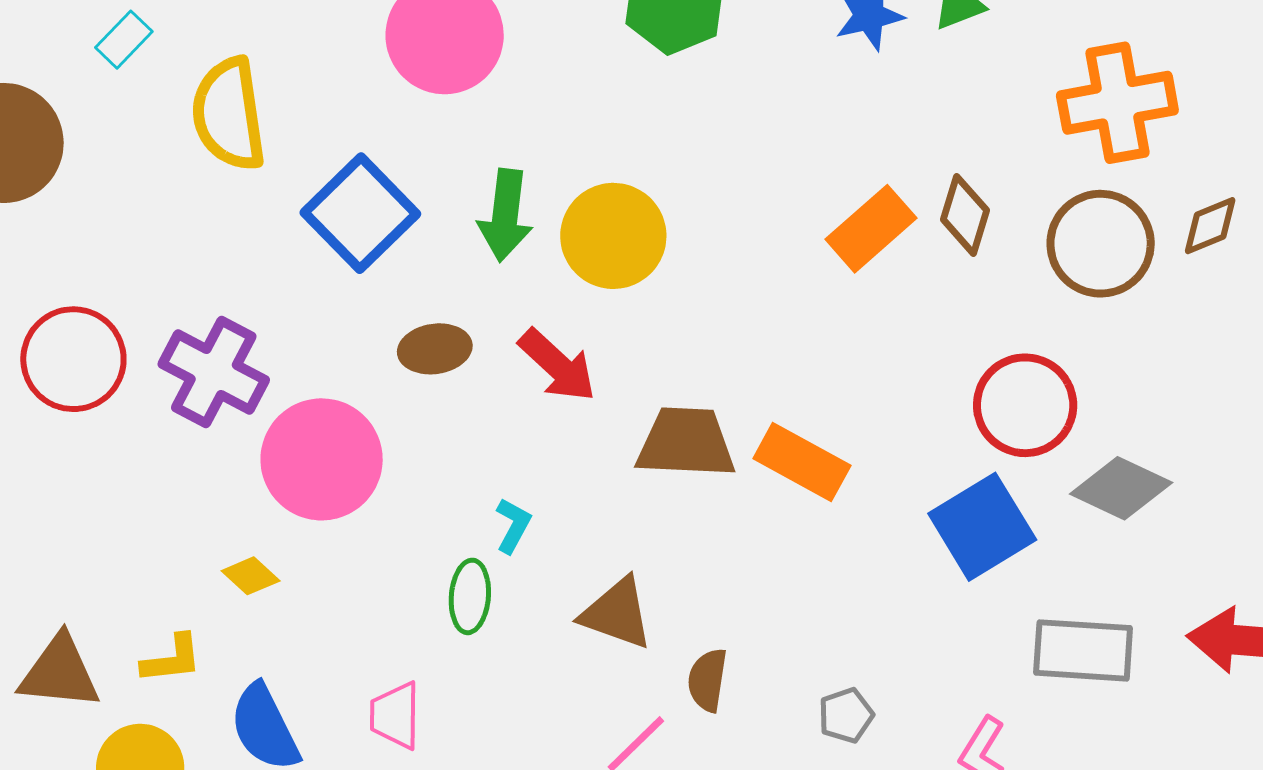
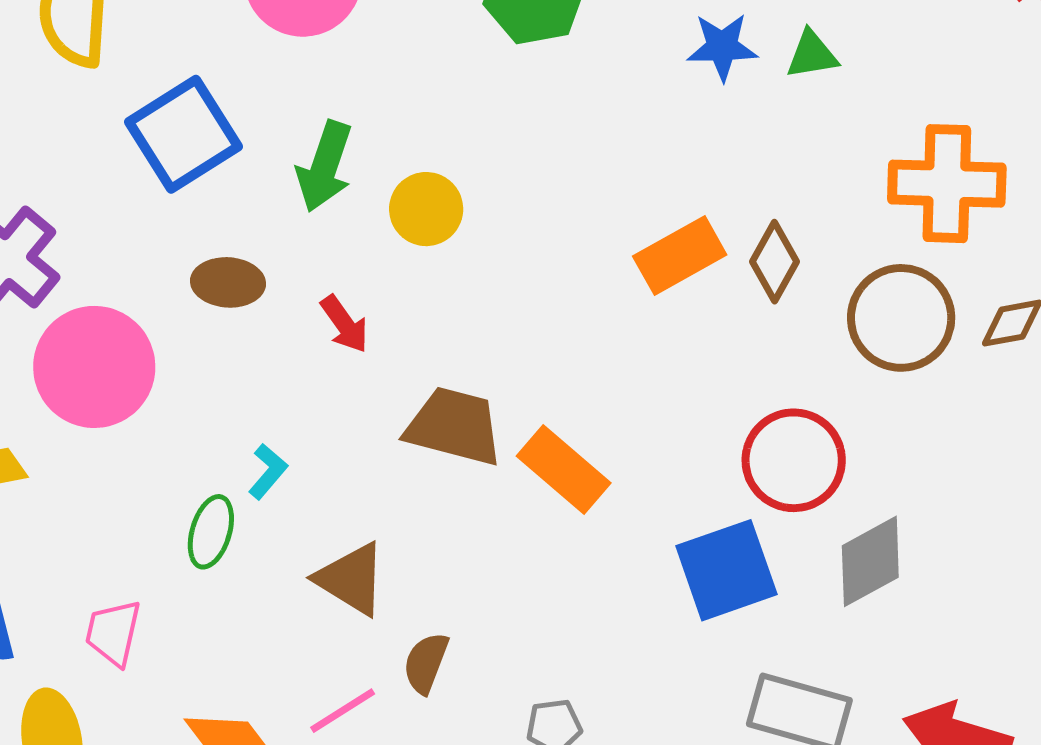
yellow circle: (613, 236) -> (426, 209), size x0.7
red arrow: (557, 365) -> (345, 324), size x0.7
gray diamond: (1121, 488) -> (870, 561), turned -66

